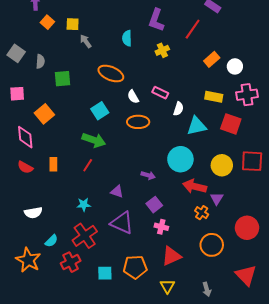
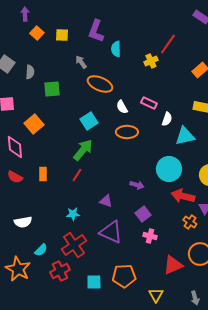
purple L-shape: (156, 20) -> (96, 31), moved
red line: (193, 29) -> (168, 44), moved
gray arrow: (86, 41) -> (81, 62), moved
green arrow: (94, 140) -> (83, 150), turned -70
red triangle: (171, 256) -> (173, 265), moved

